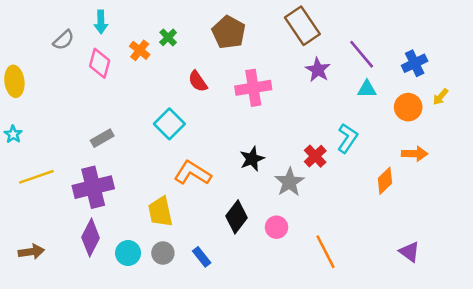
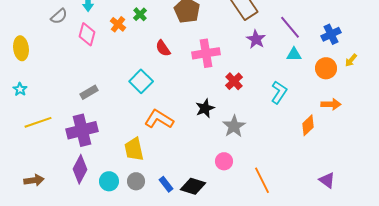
red cross: (315, 156) -> (234, 81), moved
black diamond: (236, 217) -> (193, 186), moved, turned 70

